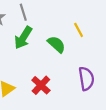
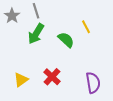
purple semicircle: (86, 79) -> (93, 83), moved

